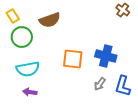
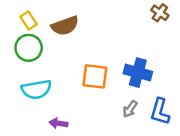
yellow rectangle: (13, 16) -> (29, 21), moved
purple arrow: (30, 92) -> (58, 123), moved

